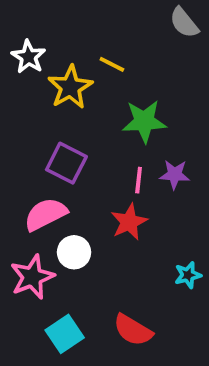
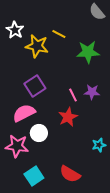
yellow star: (70, 87) -> (37, 46), turned -30
green star: (144, 121) -> (88, 52), moved
purple square: (66, 163) -> (35, 86), turned 30
pink line: (139, 180) -> (73, 95), turned -32
pink star: (32, 277) -> (17, 146), turned 30

